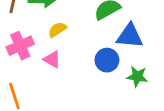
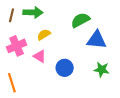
blue circle: (107, 60) -> (65, 68), moved

